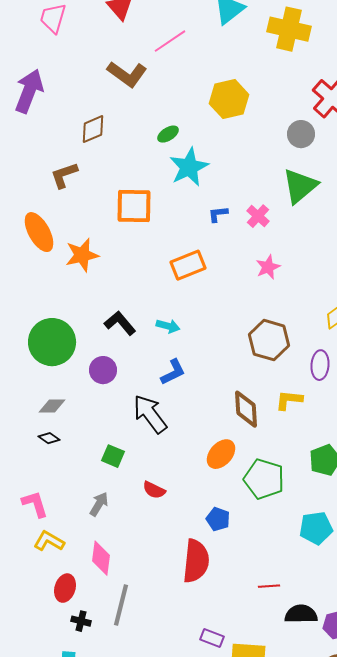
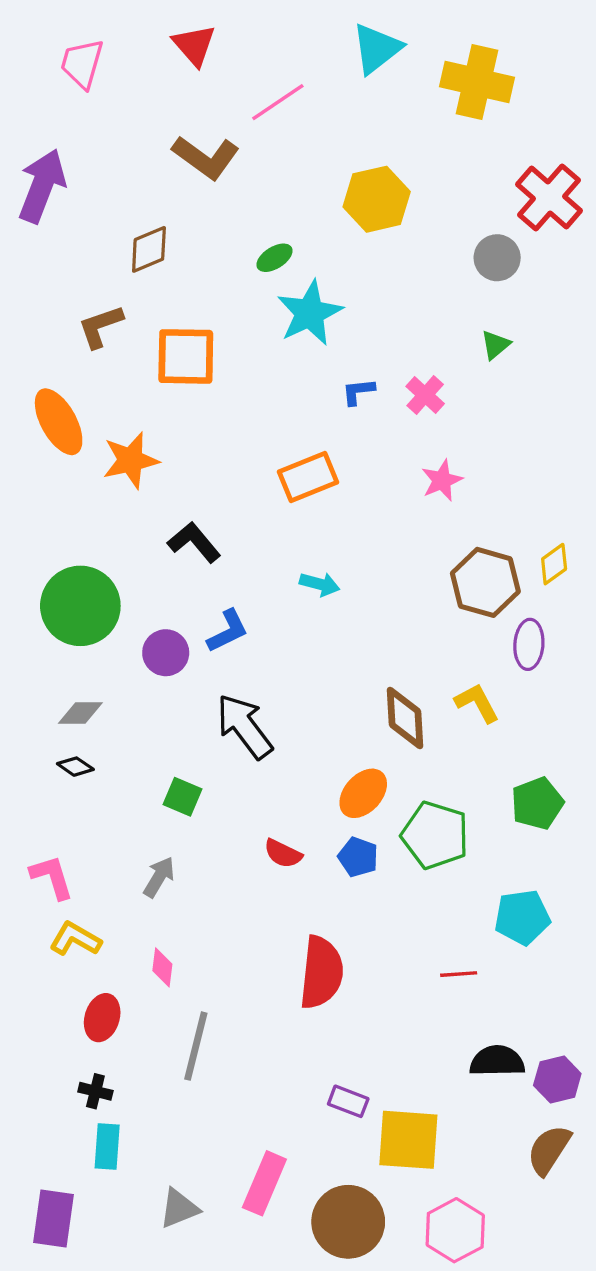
green triangle: (300, 186) -> (495, 345), size x0.5
orange square: (134, 206) -> (186, 356), moved
black L-shape: (120, 323) -> (194, 542), moved
cyan arrow: (168, 326) -> (320, 584), moved
brown hexagon: (269, 340) -> (485, 582), moved
blue L-shape: (173, 372) -> (228, 631), moved
yellow L-shape: (289, 400) -> (477, 703), turned 56
red semicircle: (154, 490) -> (283, 854), moved
blue pentagon: (218, 519) -> (358, 857), moved
pink diamond: (101, 558) -> (162, 967), size x0.7
red line: (269, 586) -> (459, 974), moved
black cross: (81, 621) -> (95, 1091), moved

